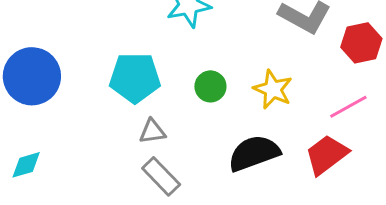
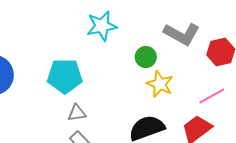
green circle: (210, 86) -> (146, 57), moved

